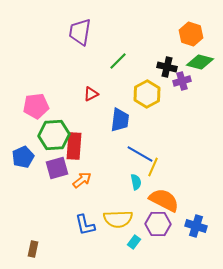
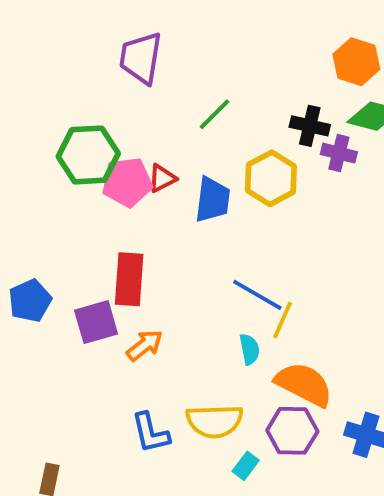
purple cross: (182, 81) -> (339, 153), turned 30
pink pentagon: (36, 106) -> (127, 182), moved
blue trapezoid: (120, 120) -> (213, 200), moved
green hexagon: (54, 135) -> (88, 155), moved

